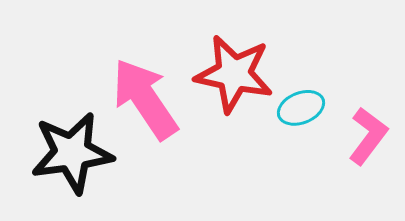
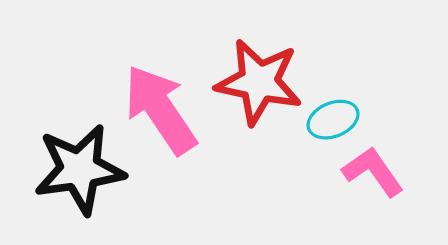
pink L-shape: (368, 136) -> (373, 172), moved, turned -72

